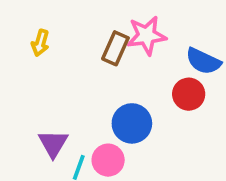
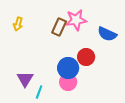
red circle: (189, 94) -> (86, 57), moved
pink circle: (108, 160) -> (68, 82), moved

